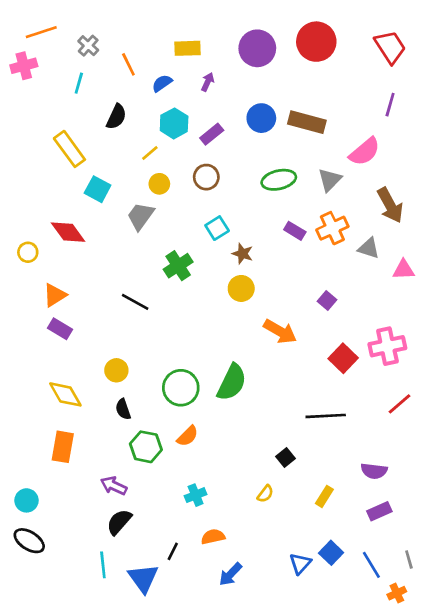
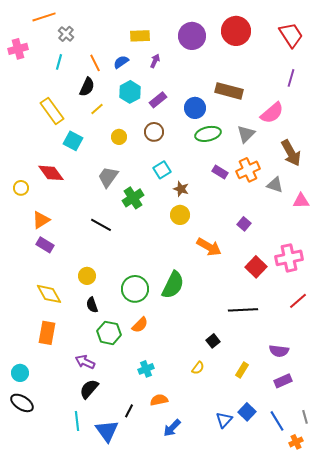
orange line: (41, 32) -> (44, 17), moved
orange line: (128, 64) -> (95, 63), moved
blue circle: (261, 118) -> (195, 108), moved
yellow line: (150, 153) -> (97, 109), moved
gray trapezoid: (141, 216) -> (108, 177), moved

